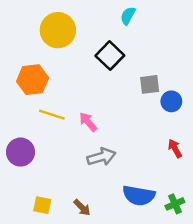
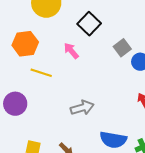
gray square: (150, 84) -> (122, 48), turned -30
pink arrow: (88, 122) -> (71, 51), moved

